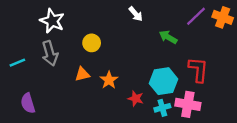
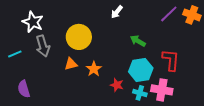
white arrow: (136, 14) -> (117, 12), turned 80
white star: (52, 21) -> (33, 22), moved
green arrow: (168, 37) -> (138, 41), moved
yellow circle: (92, 43) -> (79, 37), size x1.6
cyan cross: (162, 108) -> (140, 93), turned 32

